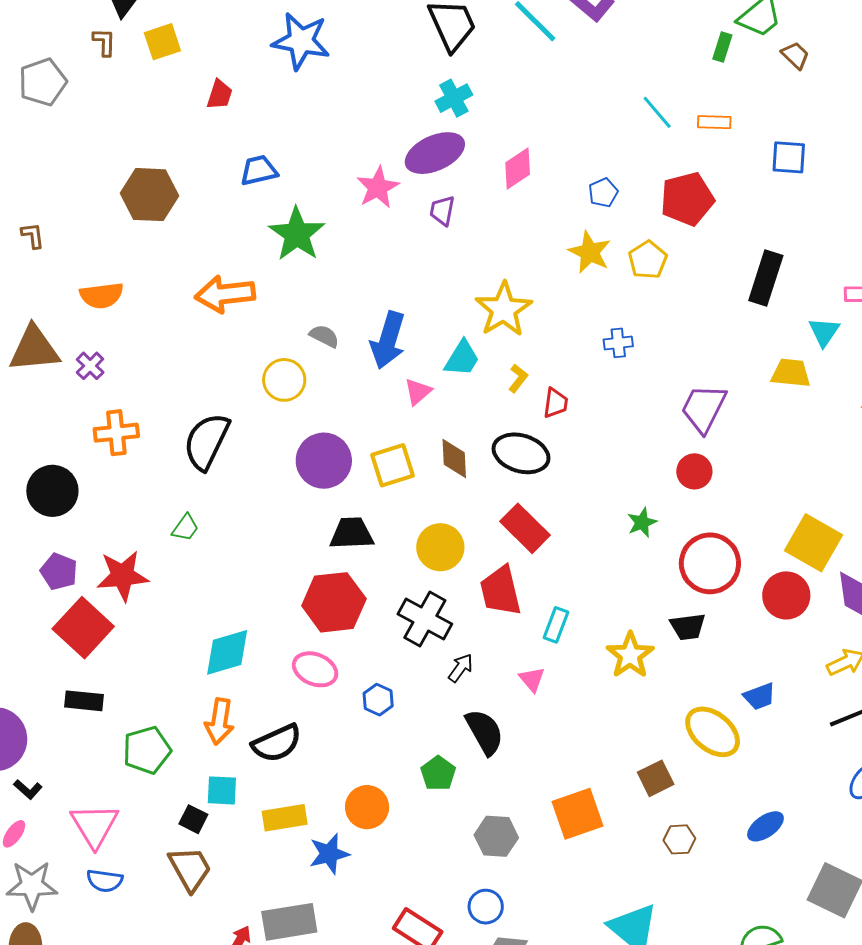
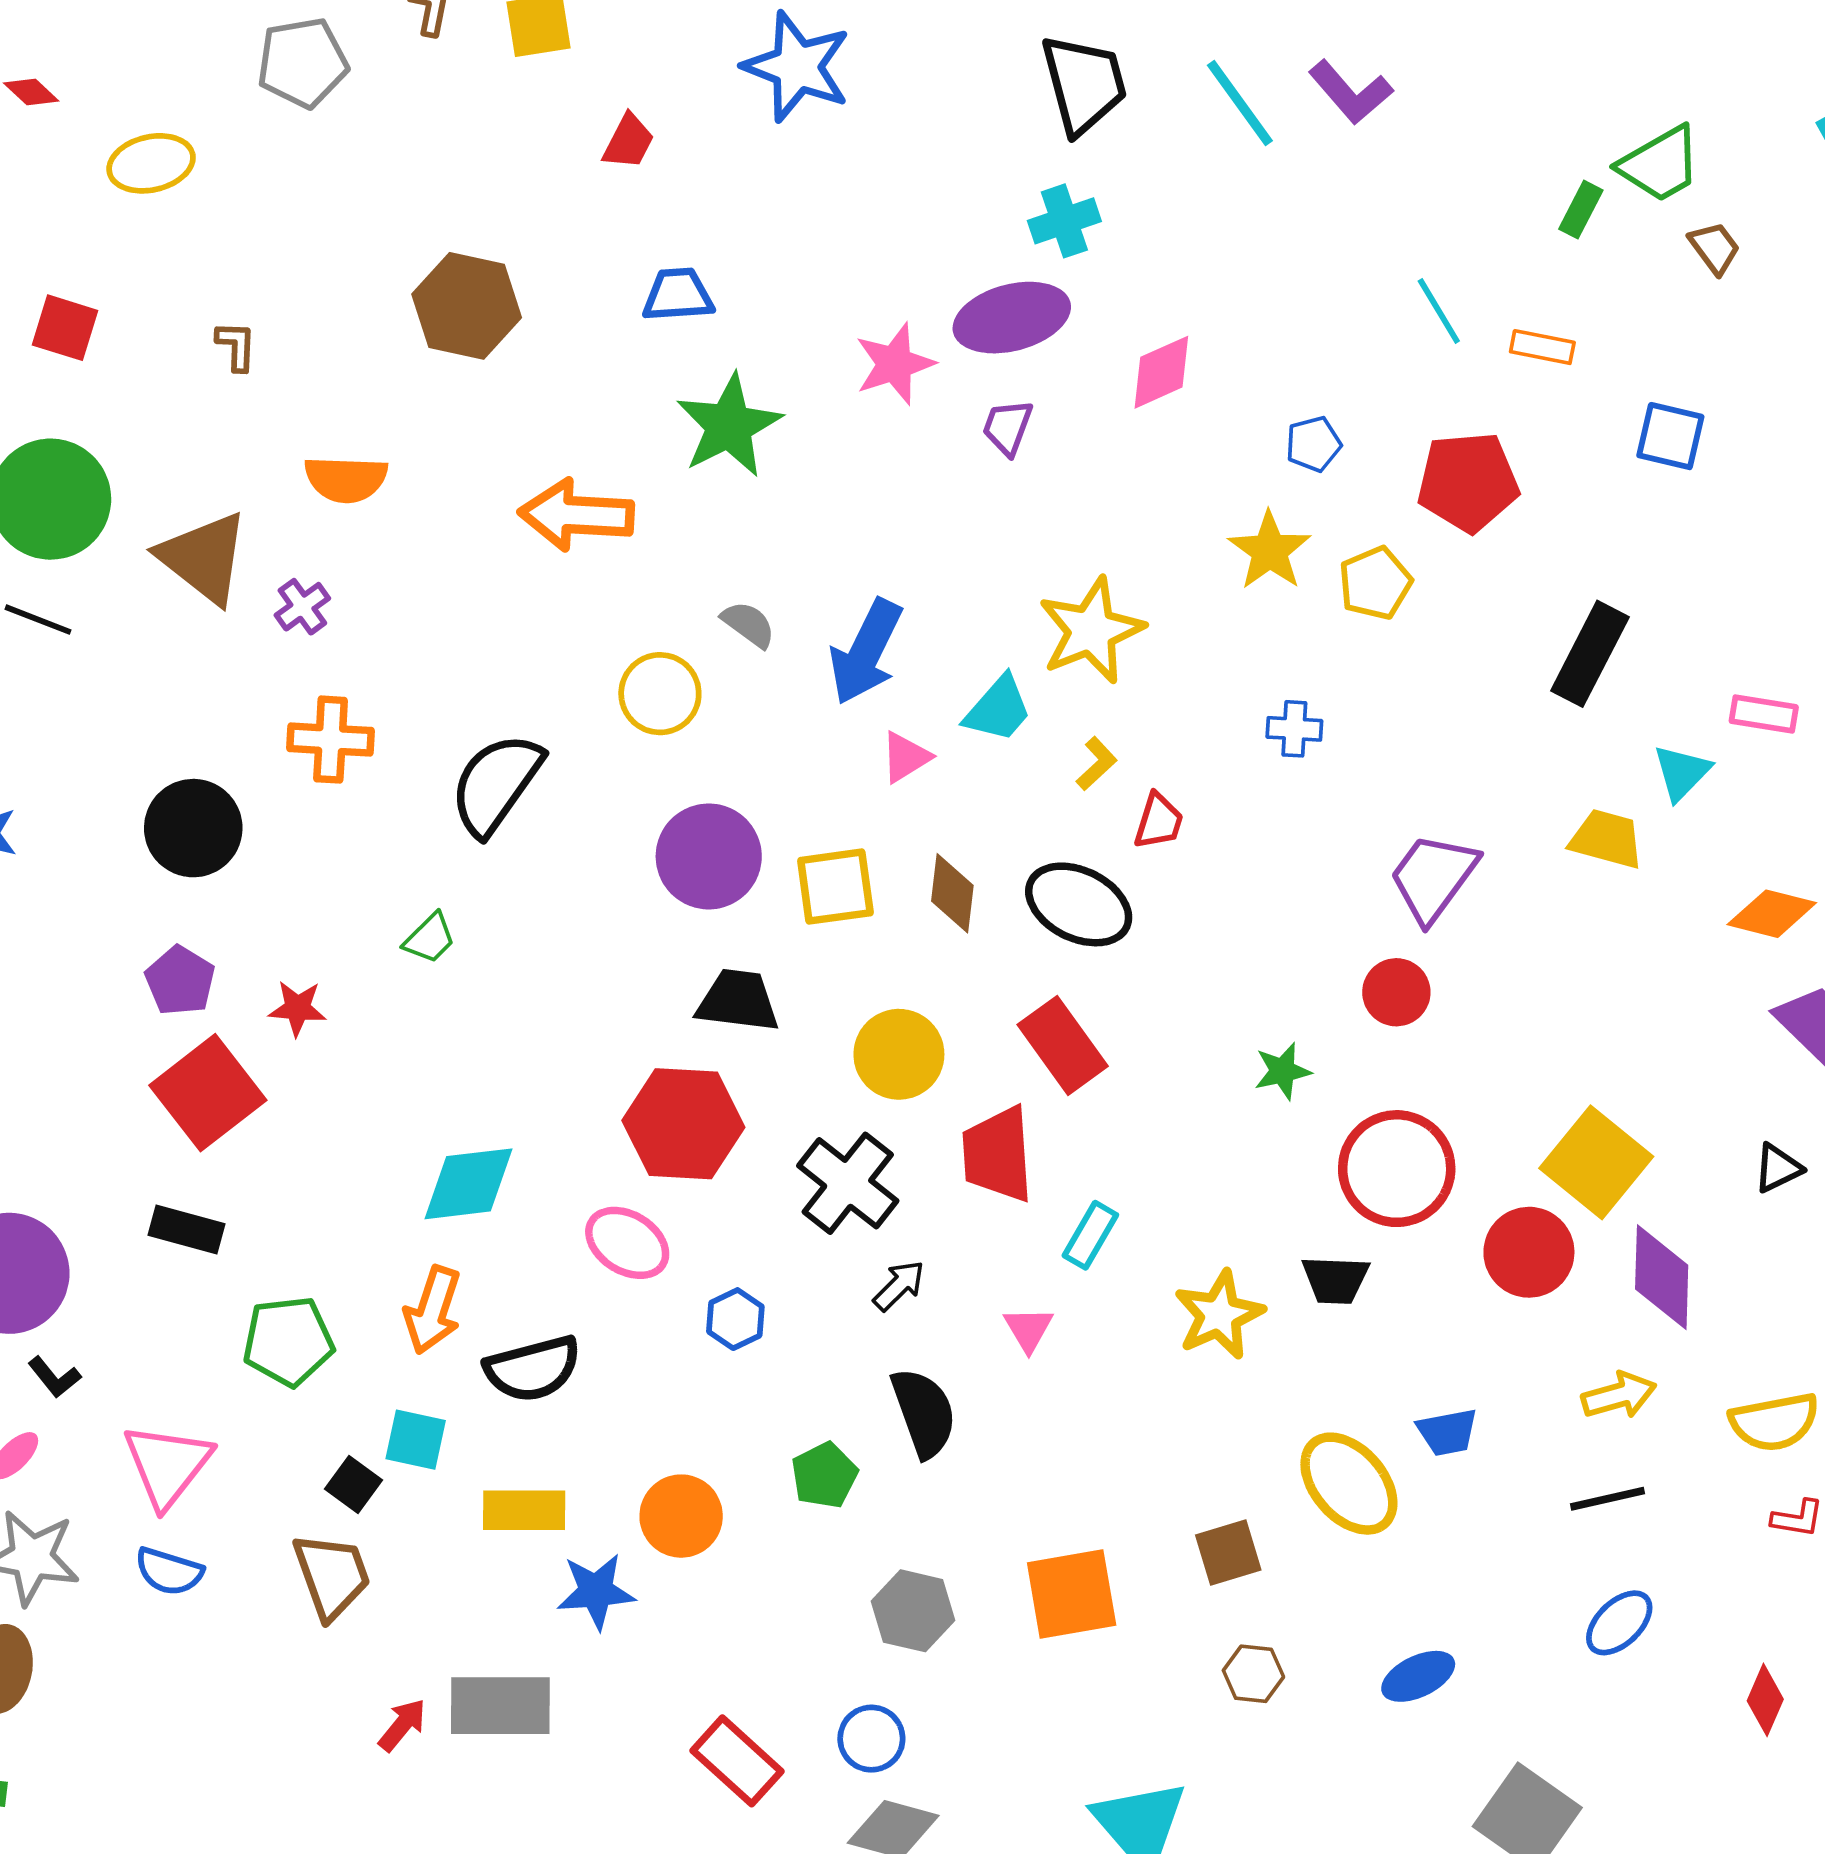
brown triangle: (34, 349) -> (204, 558), turned 34
red star: (123, 576) -> (298, 1008), size x0.6

